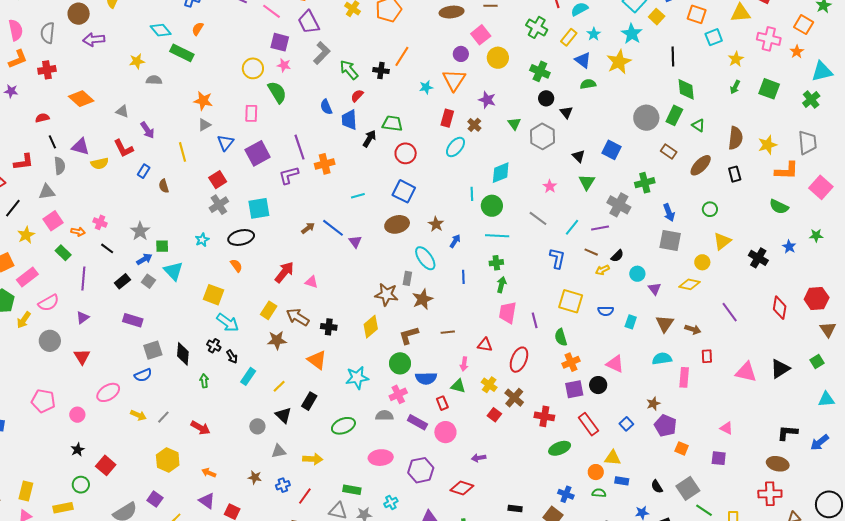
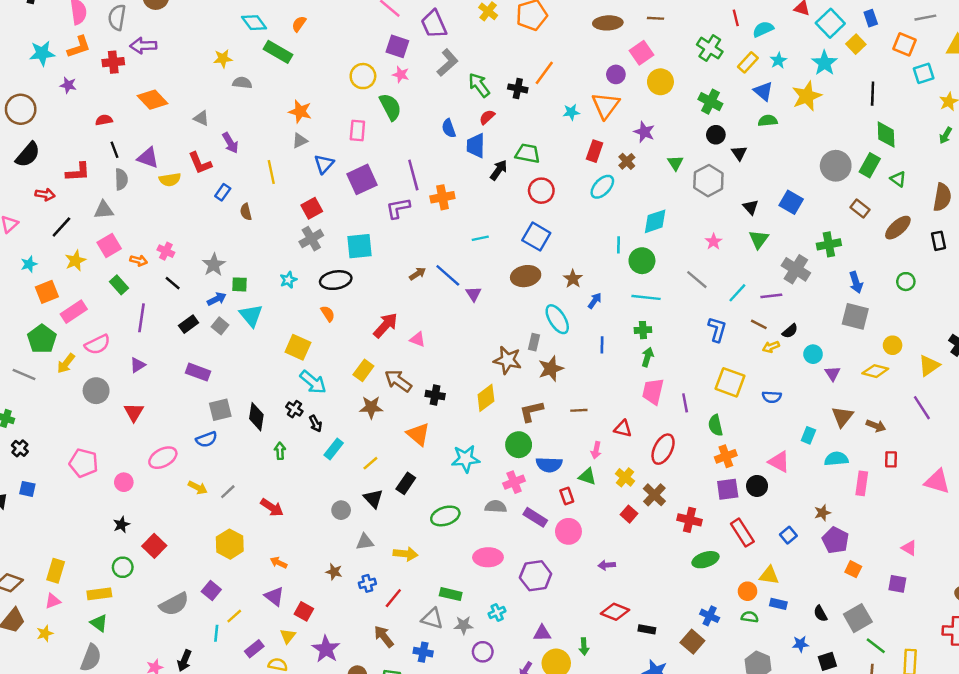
purple arrow: (94, 40) -> (143, 46), moved
yellow triangle: (722, 241) -> (929, 366), moved
cyan rectangle: (631, 322) -> (808, 435), moved
red diamond: (462, 488) -> (615, 612), moved

